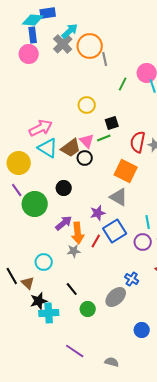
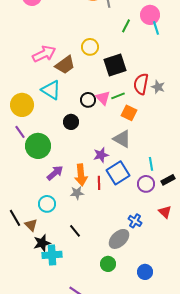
black square: (112, 123) -> (115, 65), size x1.6
pink arrow: (41, 128) -> (44, 54), moved
green line: (104, 138) -> (118, 96), moved
pink triangle: (87, 141) -> (103, 98), moved
brown trapezoid: (71, 148) -> (65, 65), moved
orange square: (126, 171) -> (129, 113), size x0.7
black circle: (64, 188) -> (71, 122), moved
purple arrow: (64, 223) -> (55, 173), moved
red line: (96, 241) -> (99, 183), turned -32
green circle: (88, 309) -> (108, 264), moved

